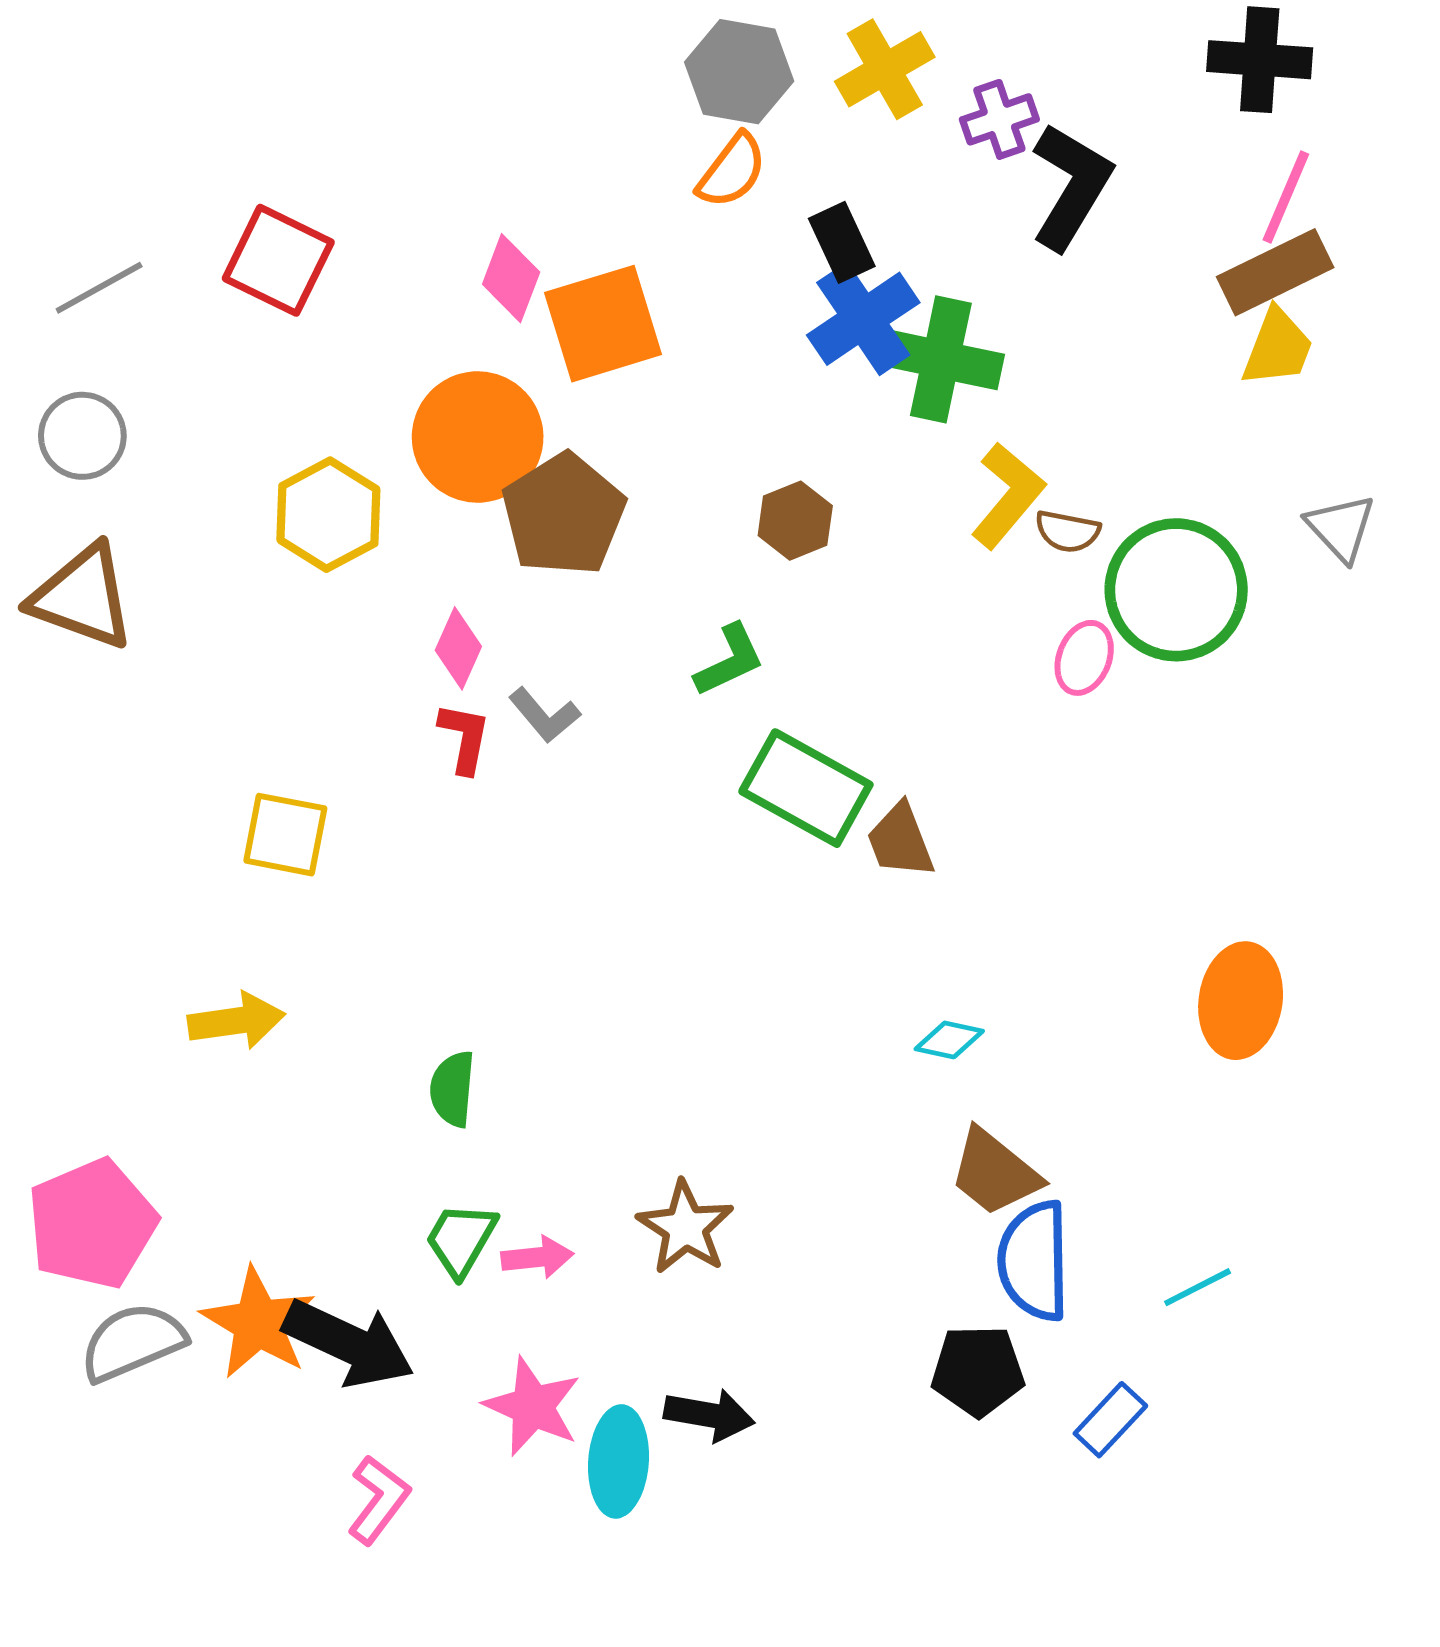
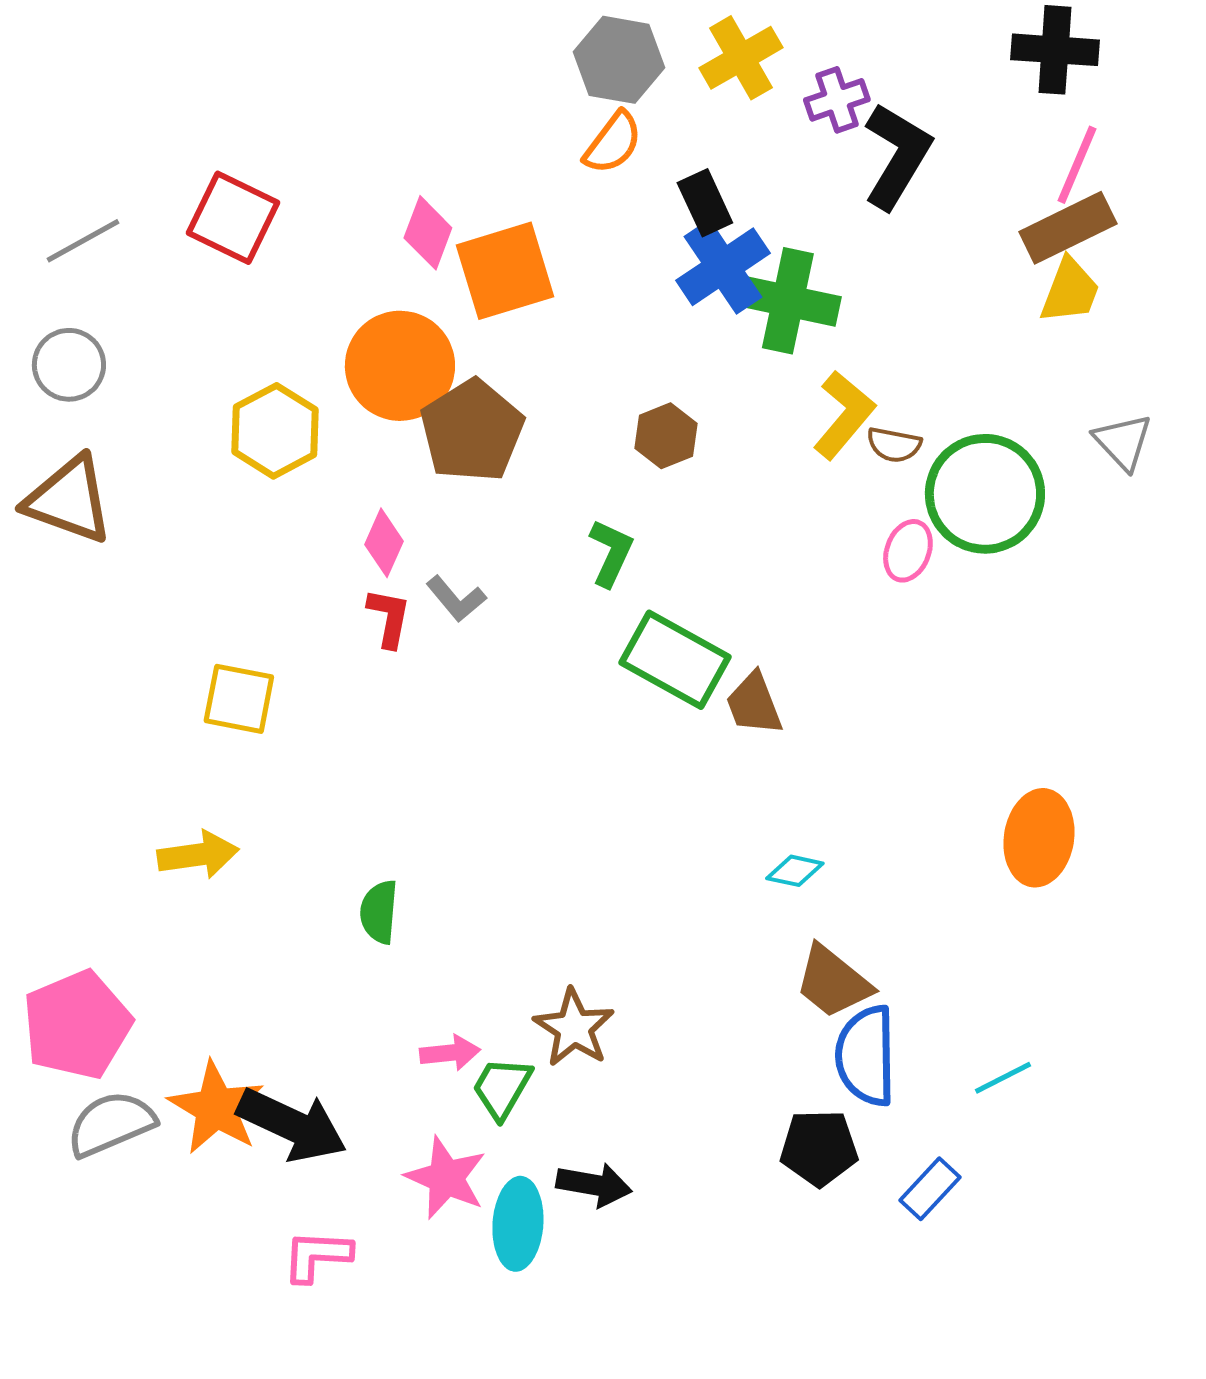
green L-shape: (730, 660) -> (611, 553), turned -40
green trapezoid: (461, 1239) -> (502, 1088), moved
pink L-shape: (378, 1500) -> (317, 1256), turned -124

